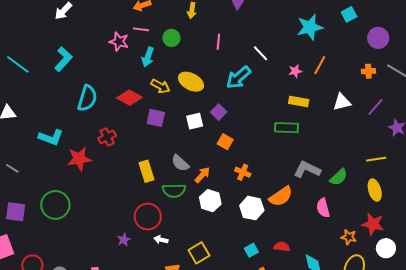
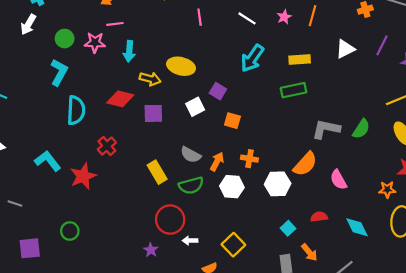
green circle: (171, 38) -> (65, 39), moved
cyan L-shape: (63, 59) -> (59, 72), moved
pink star: (295, 71) -> (284, 17), moved
cyan arrow: (238, 78) -> (252, 58), moved
cyan L-shape: (51, 137) -> (48, 161), turned -135
orange cross: (243, 172) -> (249, 159), moved
green circle: (55, 205) -> (70, 231), size x0.6
pink semicircle: (323, 208) -> (338, 180), moved

